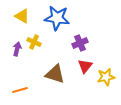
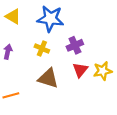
yellow cross: (34, 42) -> (42, 48), moved
yellow star: (106, 77) -> (103, 71), moved

